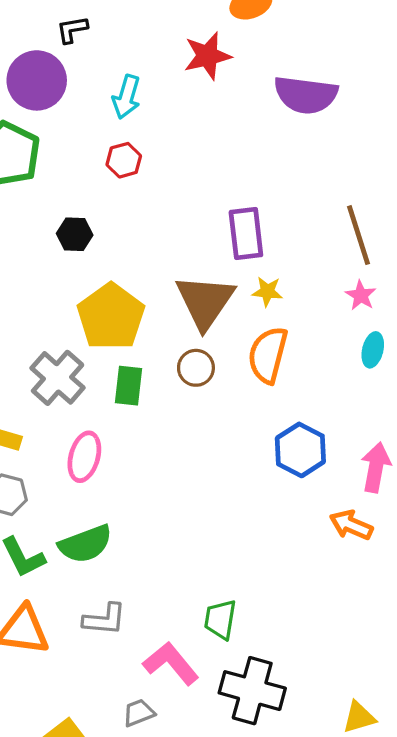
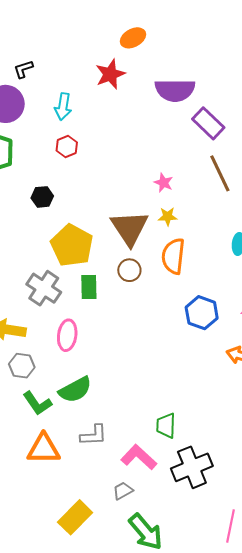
purple rectangle: (246, 234) -> (208, 123), moved, turned -32
pink star: (361, 295) -> (163, 183), moved
black cross: (252, 691) -> (192, 467), turned -30

